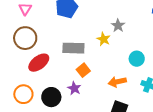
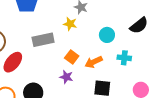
orange square: (83, 70) -> (72, 57), moved
purple star: (74, 88) -> (66, 77), moved

